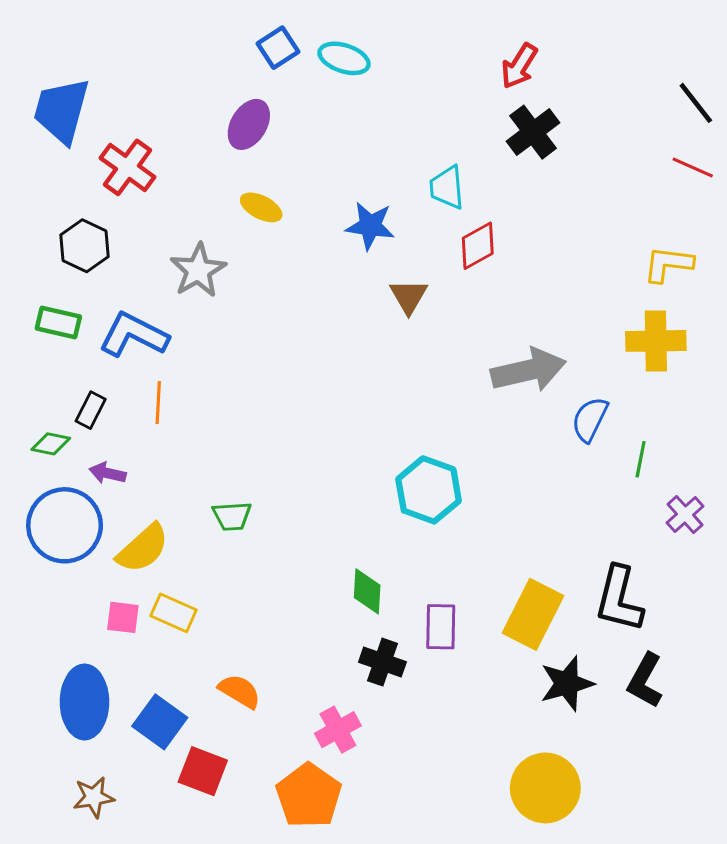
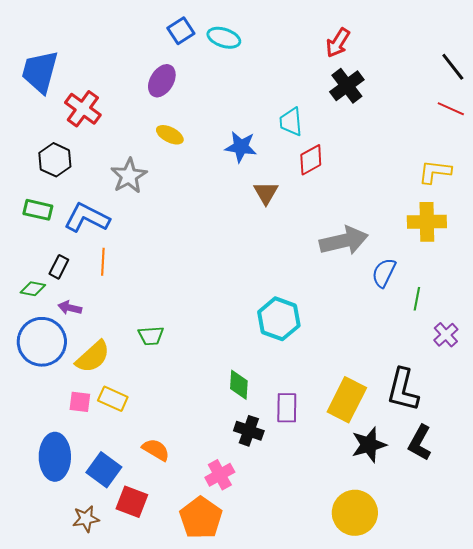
brown star: (94, 797) -> (86, 519), moved

